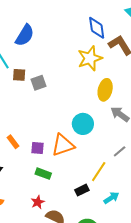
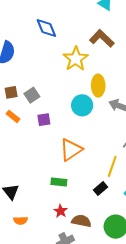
blue diamond: (97, 28) -> (46, 28), moved
cyan circle: (83, 124) -> (82, 105), moved
orange rectangle: (13, 142) -> (13, 116), moved
purple square: (38, 148) -> (44, 120), moved

